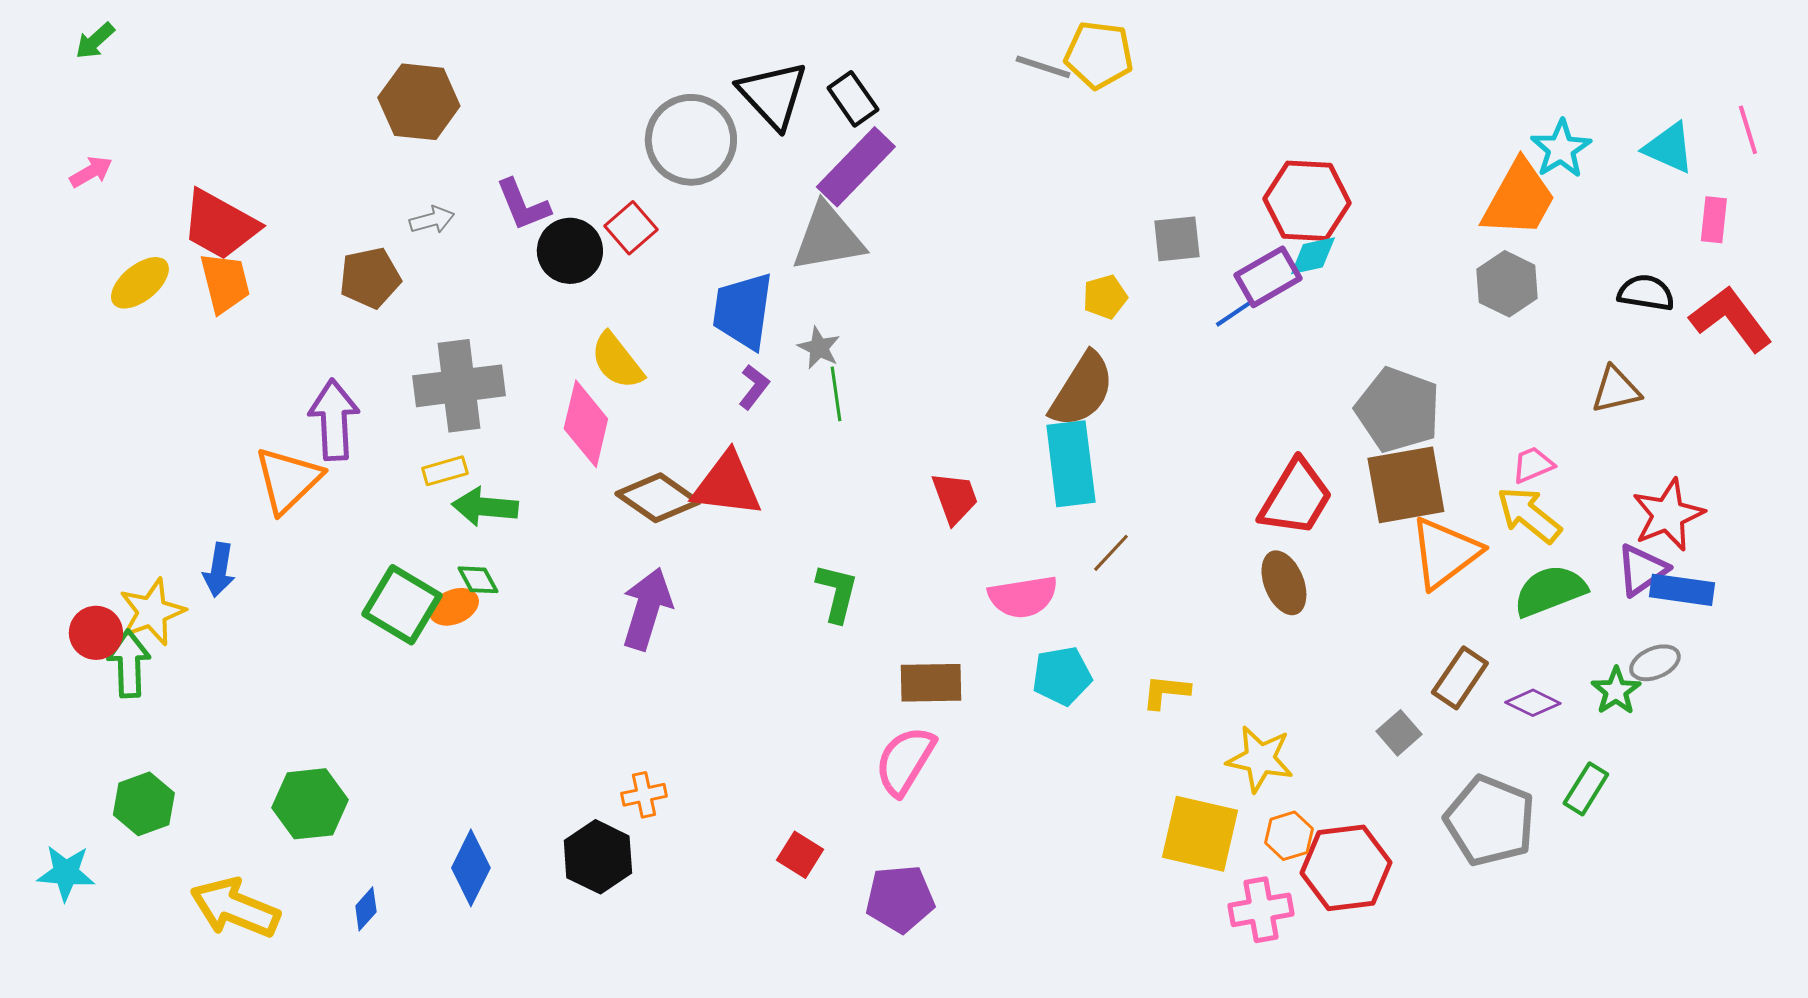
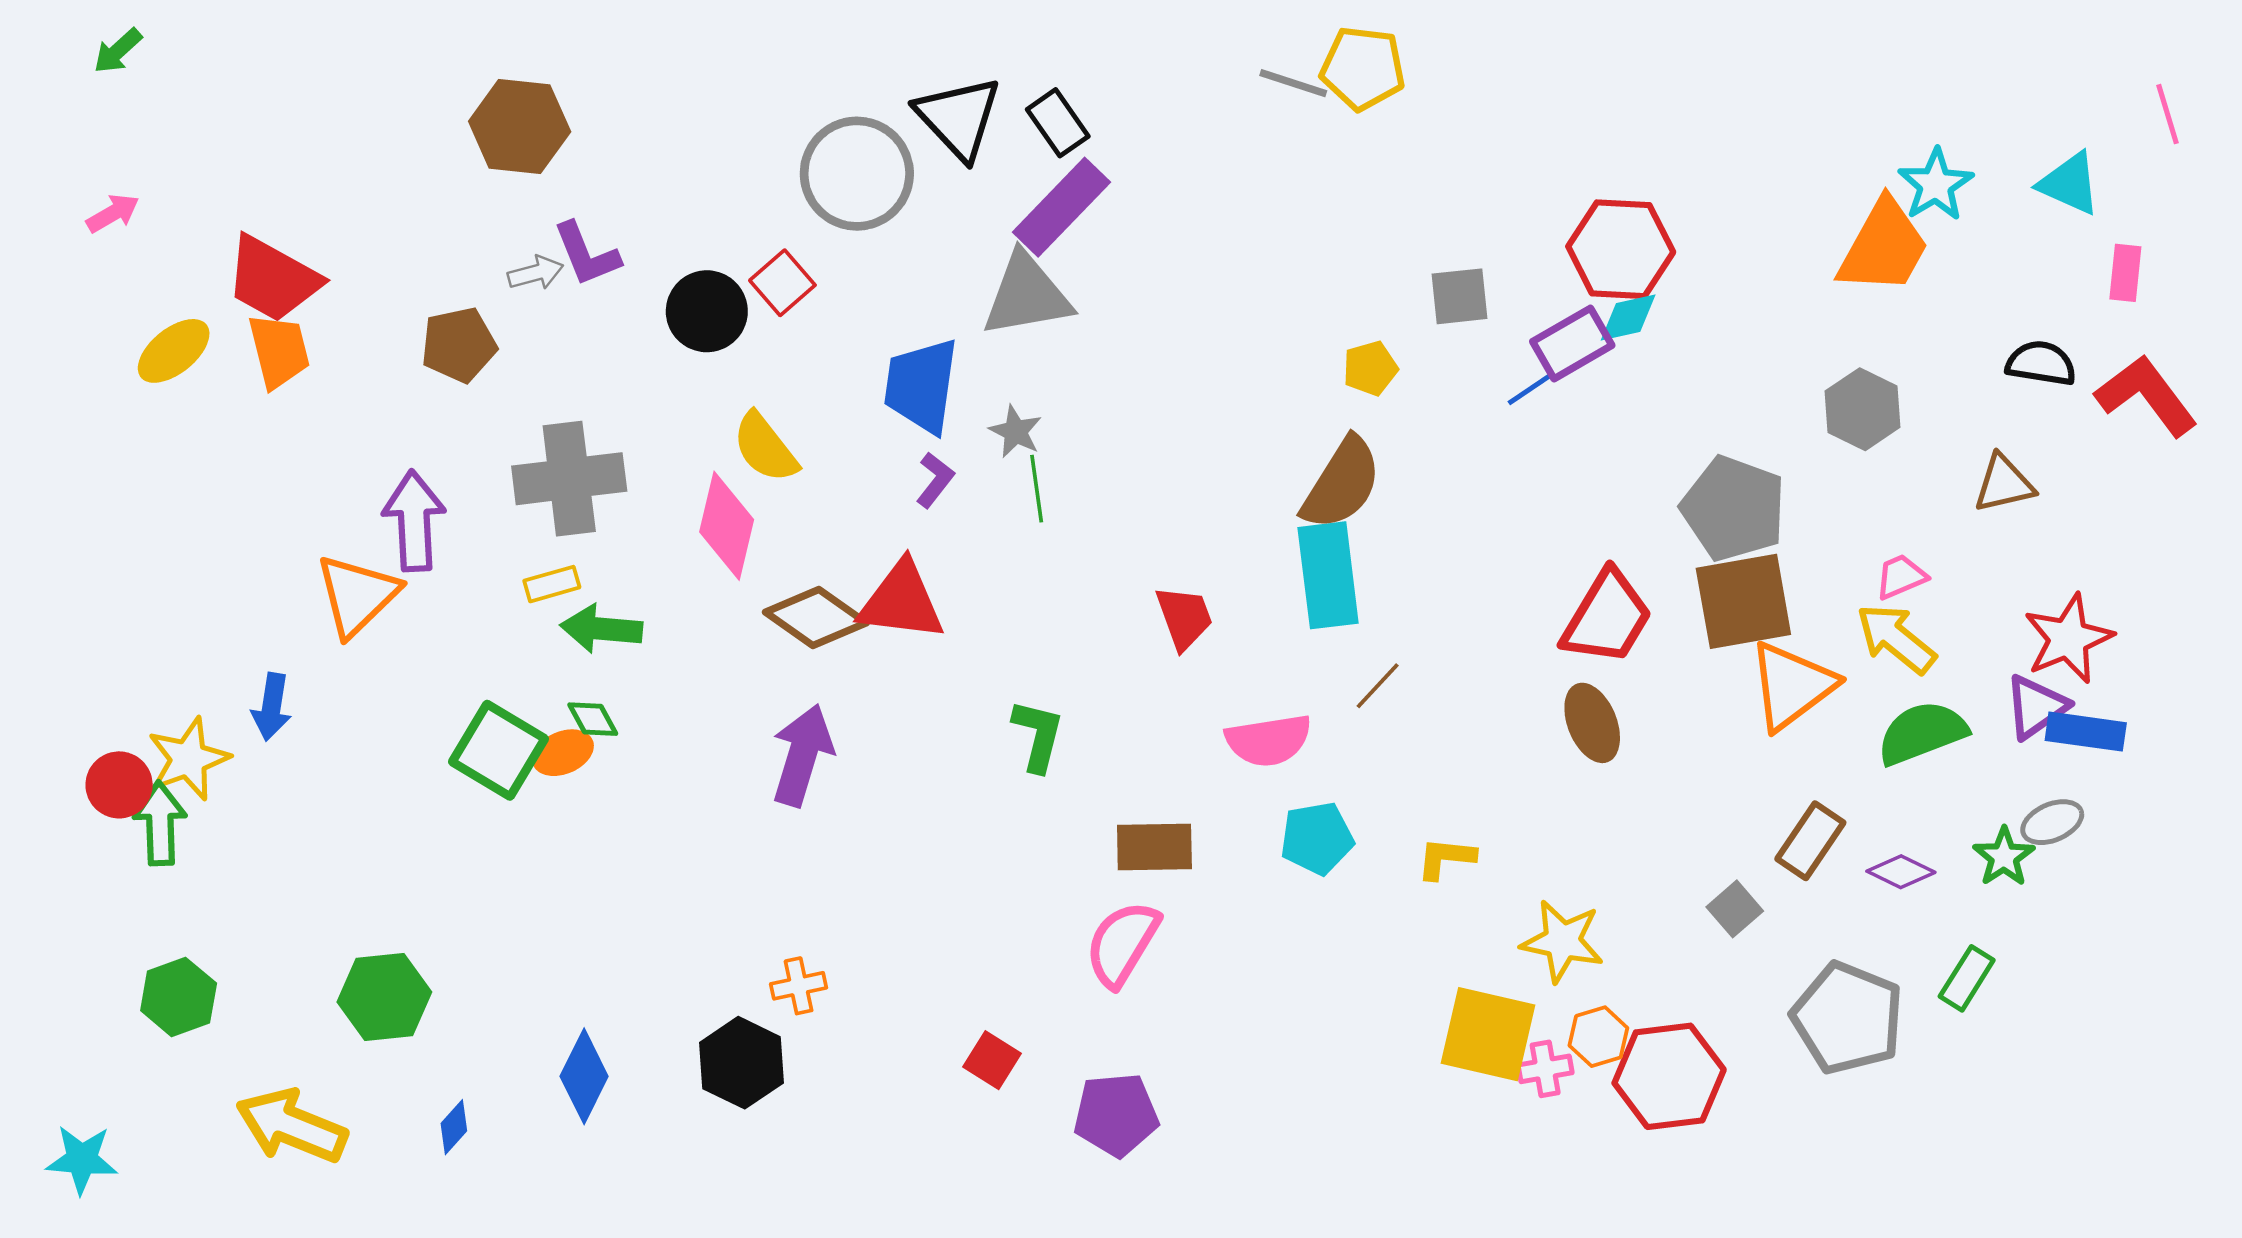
pink line: (1748, 130) -> (2168, 114), moved
purple L-shape: (523, 205) -> (587, 254), moved
gray hexagon: (1507, 284) -> (1862, 409), moved
cyan star: (66, 873) -> (82, 1159), moved
pink cross: (1261, 910) -> (1545, 1069), moved, size x0.7

